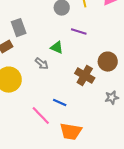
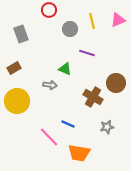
gray rectangle: (19, 28) -> (21, 34), moved
gray arrow: (42, 64) -> (50, 85), turned -32
gray star: (112, 98) -> (107, 127), moved

